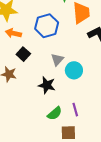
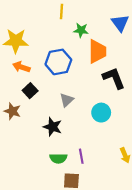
cyan circle: (74, 70) -> (101, 113), moved
green semicircle: (55, 113) -> (58, 158), turned 35

